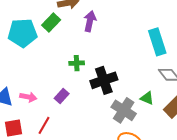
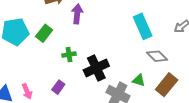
green rectangle: (51, 22) -> (44, 33), moved
pink arrow: (28, 97) -> (27, 91), turned 63

